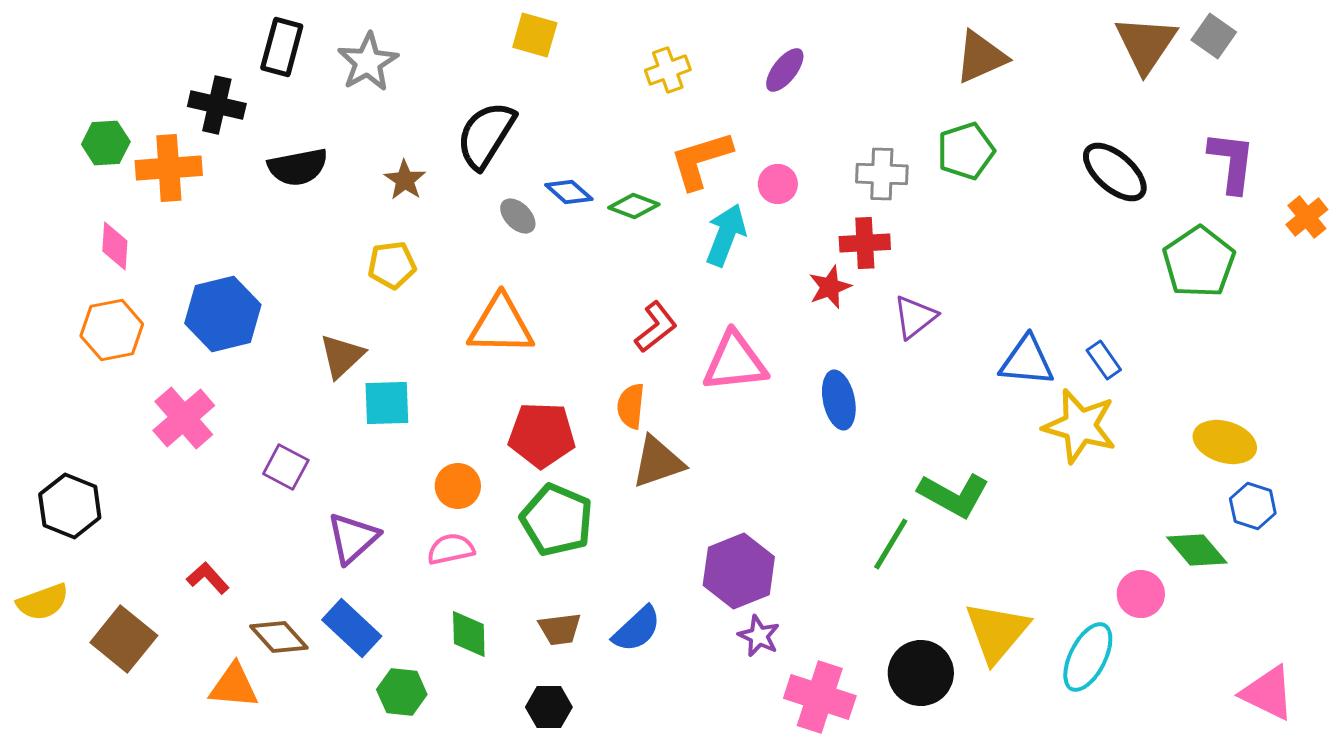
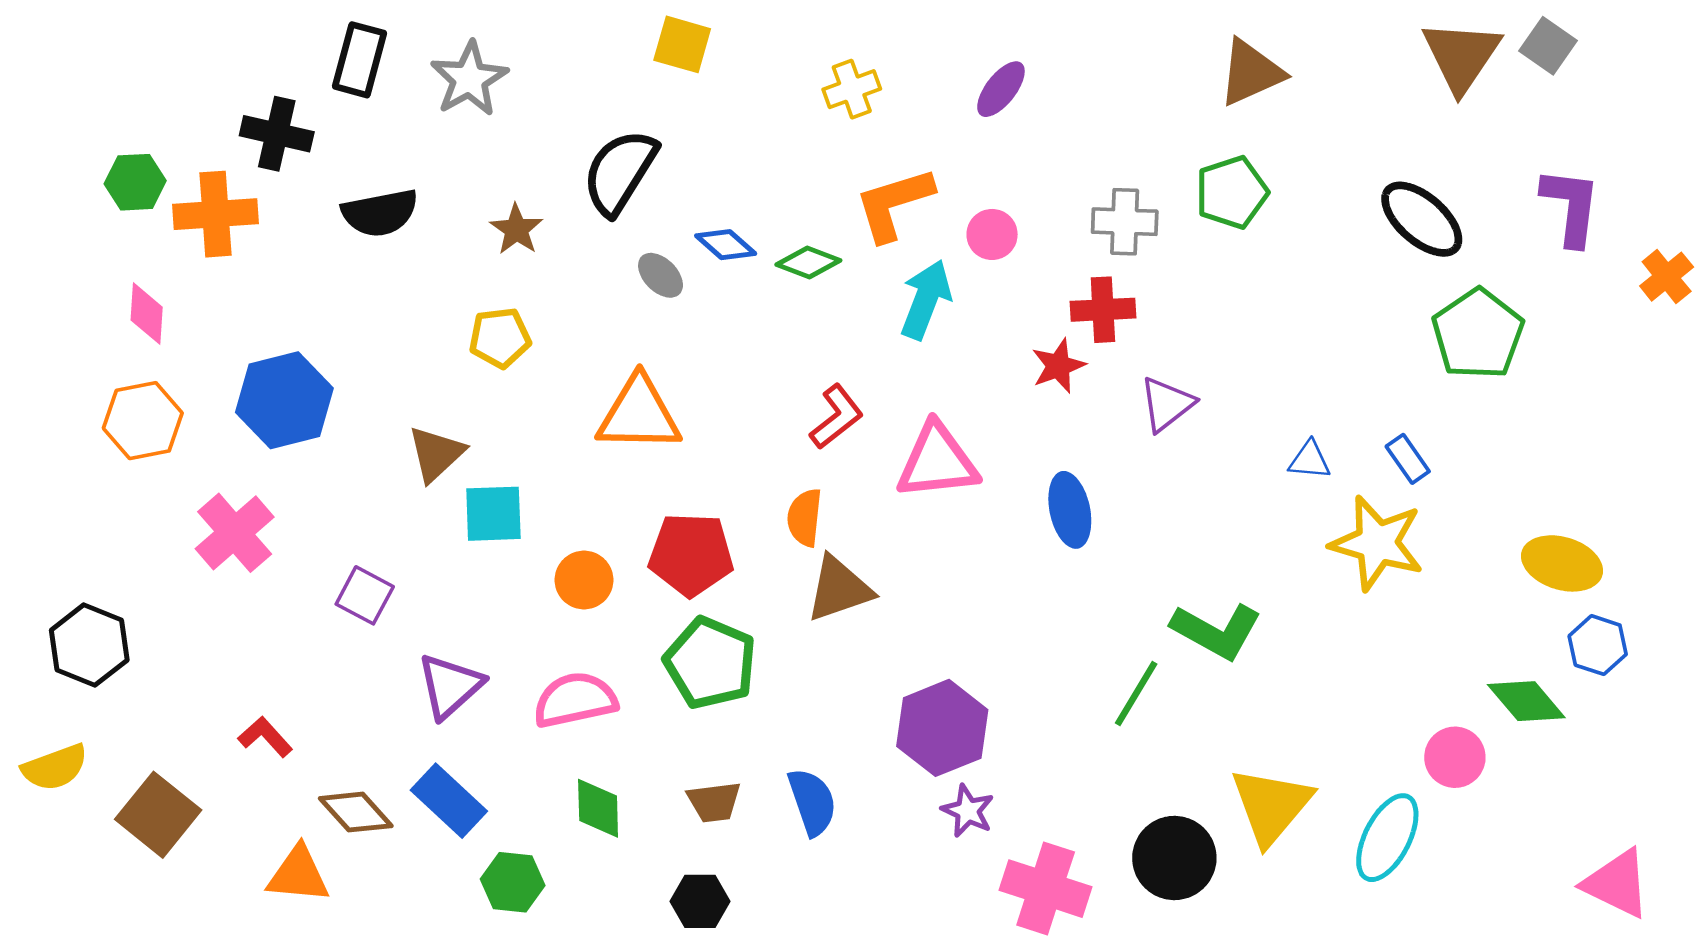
green pentagon: (1199, 262) -> (1478, 334), moved
blue triangle: (1027, 361) -> (1310, 460), size x0.6
orange circle: (458, 486) -> (584, 580), moved
pink semicircle: (451, 549) -> (575, 700), size x1.4
blue semicircle: (637, 629) -> (812, 802), turned -66

